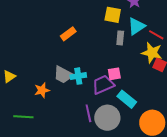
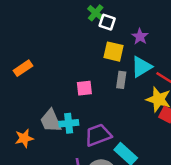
orange rectangle: (68, 34) -> (23, 68), moved
pink square: (114, 74) -> (84, 88), moved
gray trapezoid: (63, 75) -> (51, 121), turned 35

